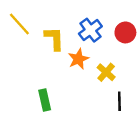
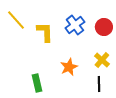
orange star: (78, 59) -> (69, 67), moved
yellow cross: (106, 72) -> (102, 60), moved

